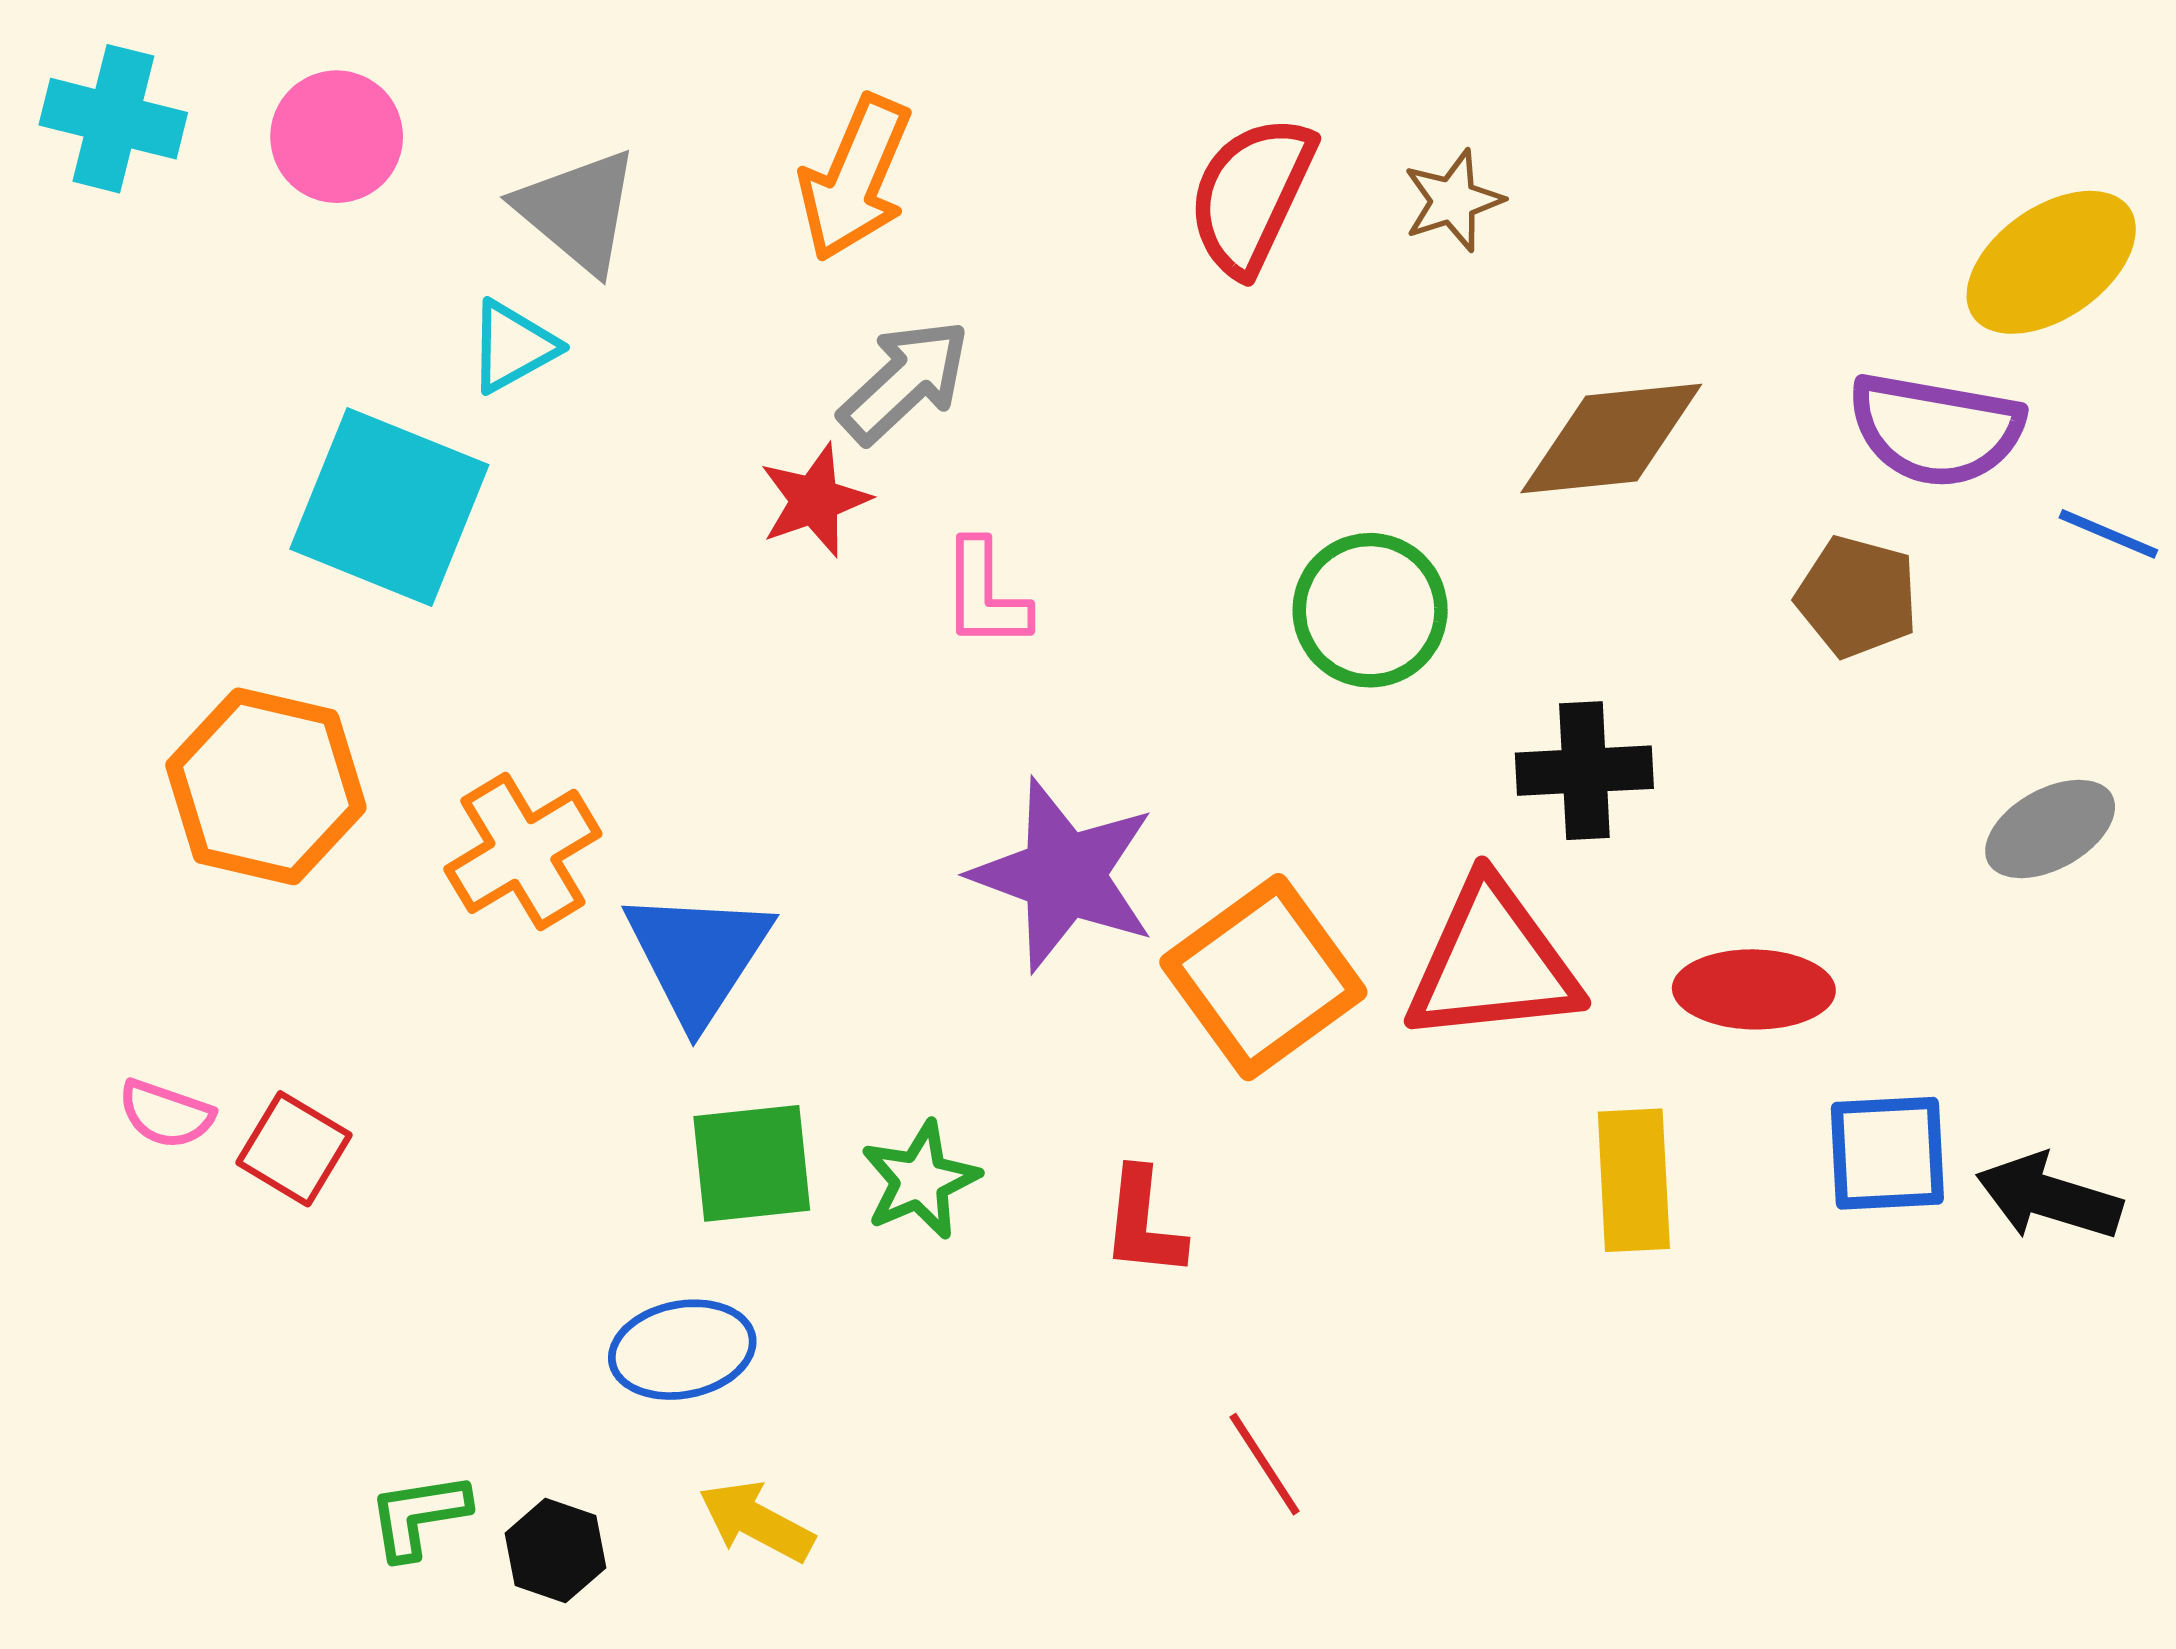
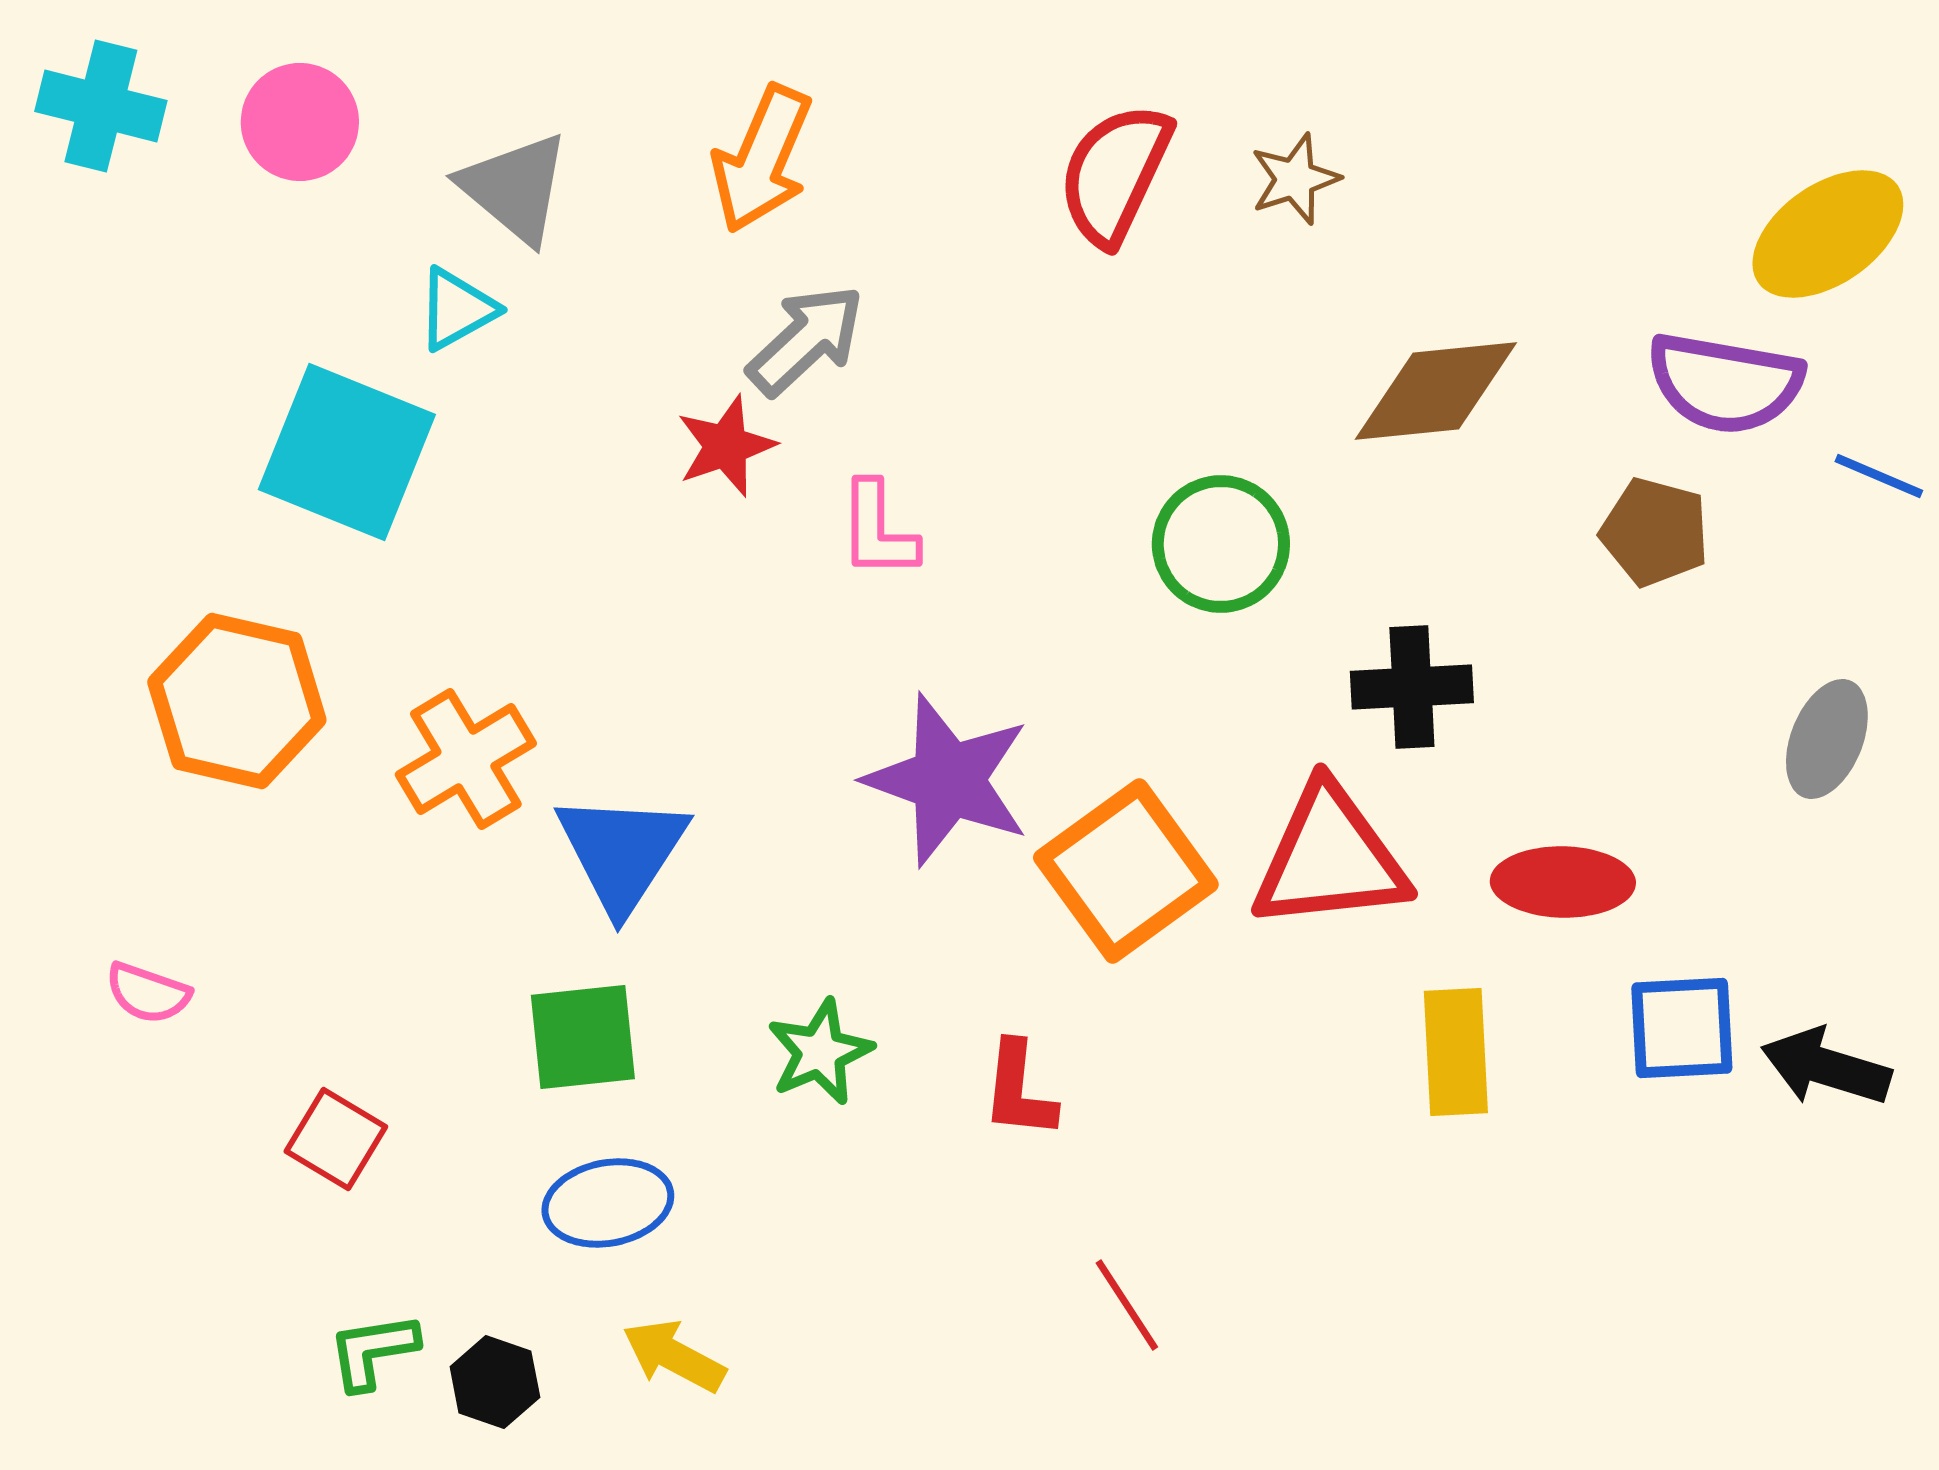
gray ellipse: (2050, 829) -> (1827, 739), turned -39
red square: (294, 1149) -> (336, 1139), moved
green square: (752, 1163) -> (583, 1037), moved

